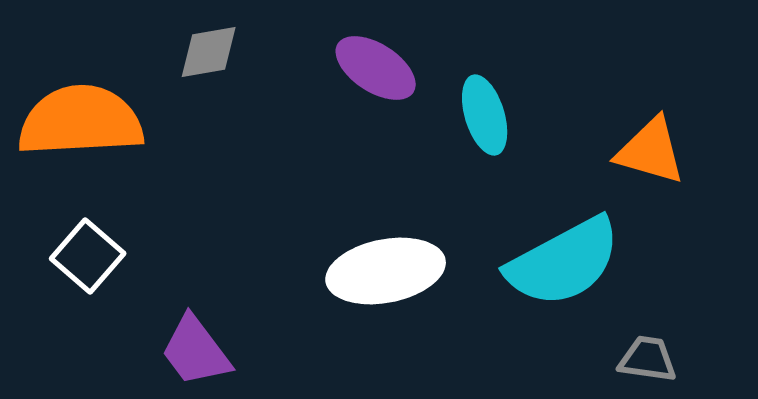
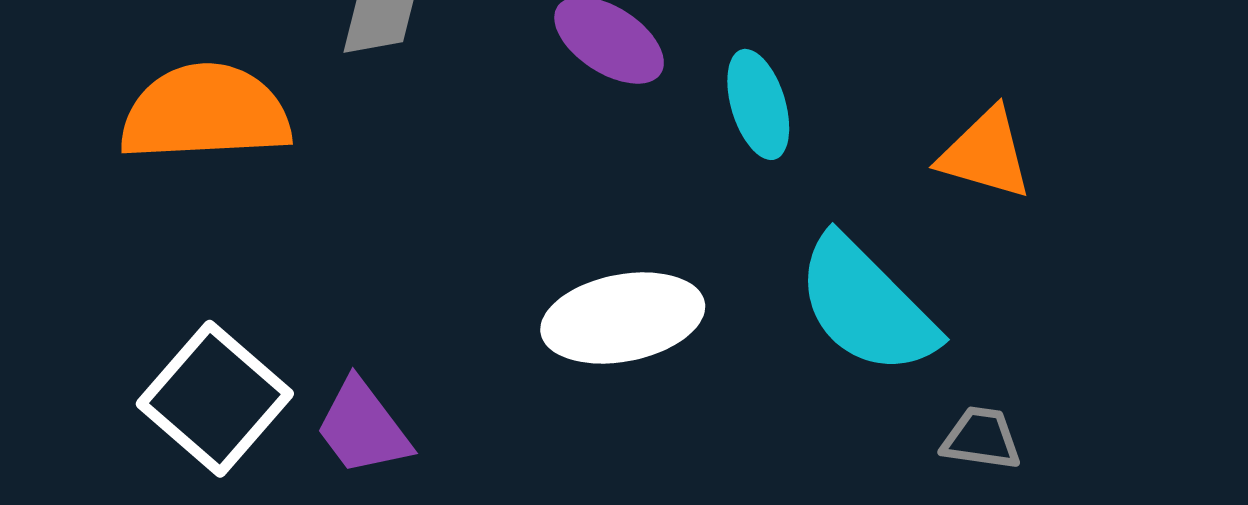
white square: (88, 256) -> (215, 399), moved, size x1.5
cyan semicircle: (564, 262) -> (866, 306), turned 73

